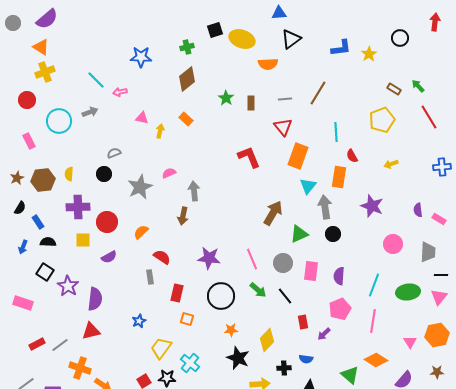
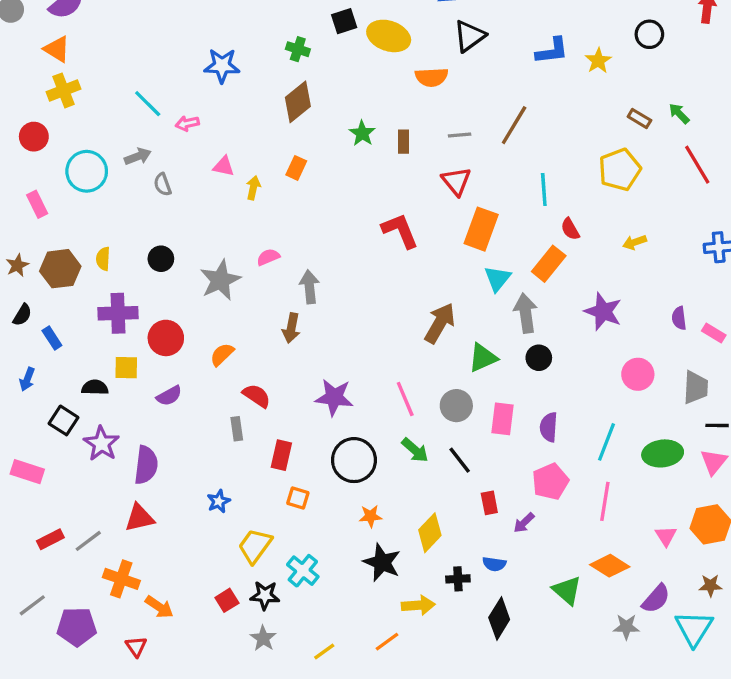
green cross: (187, 47) -> (298, 49), turned 32
orange rectangle: (186, 119) -> (296, 168), turned 72
gray semicircle: (114, 153) -> (163, 184), moved, turned -88
orange rectangle: (339, 177) -> (549, 264), turned 30
black semicircle: (48, 242) -> (95, 387), moved

